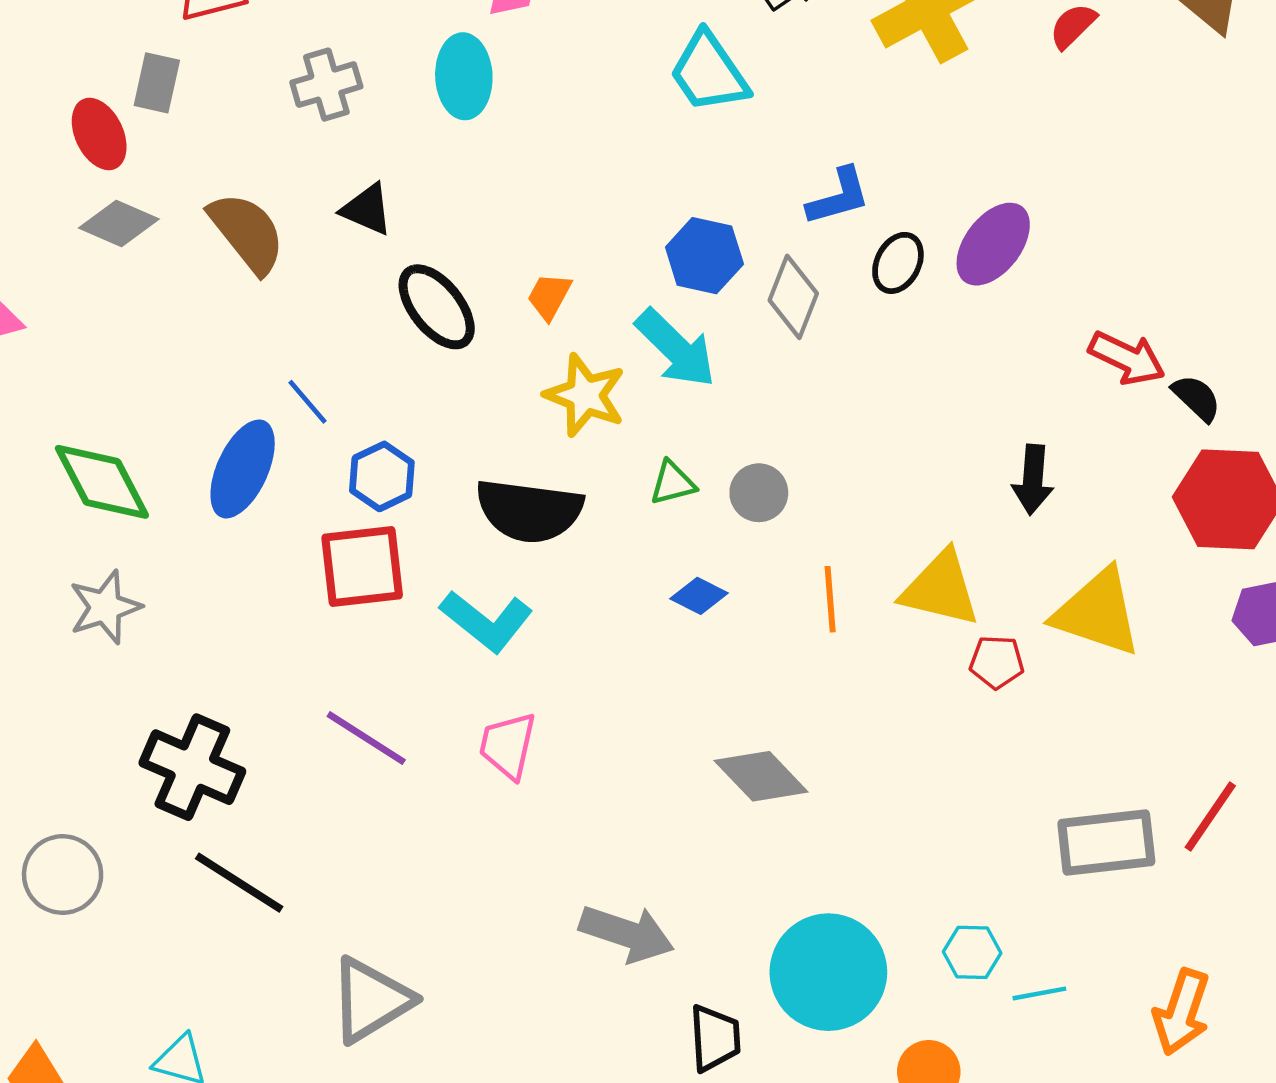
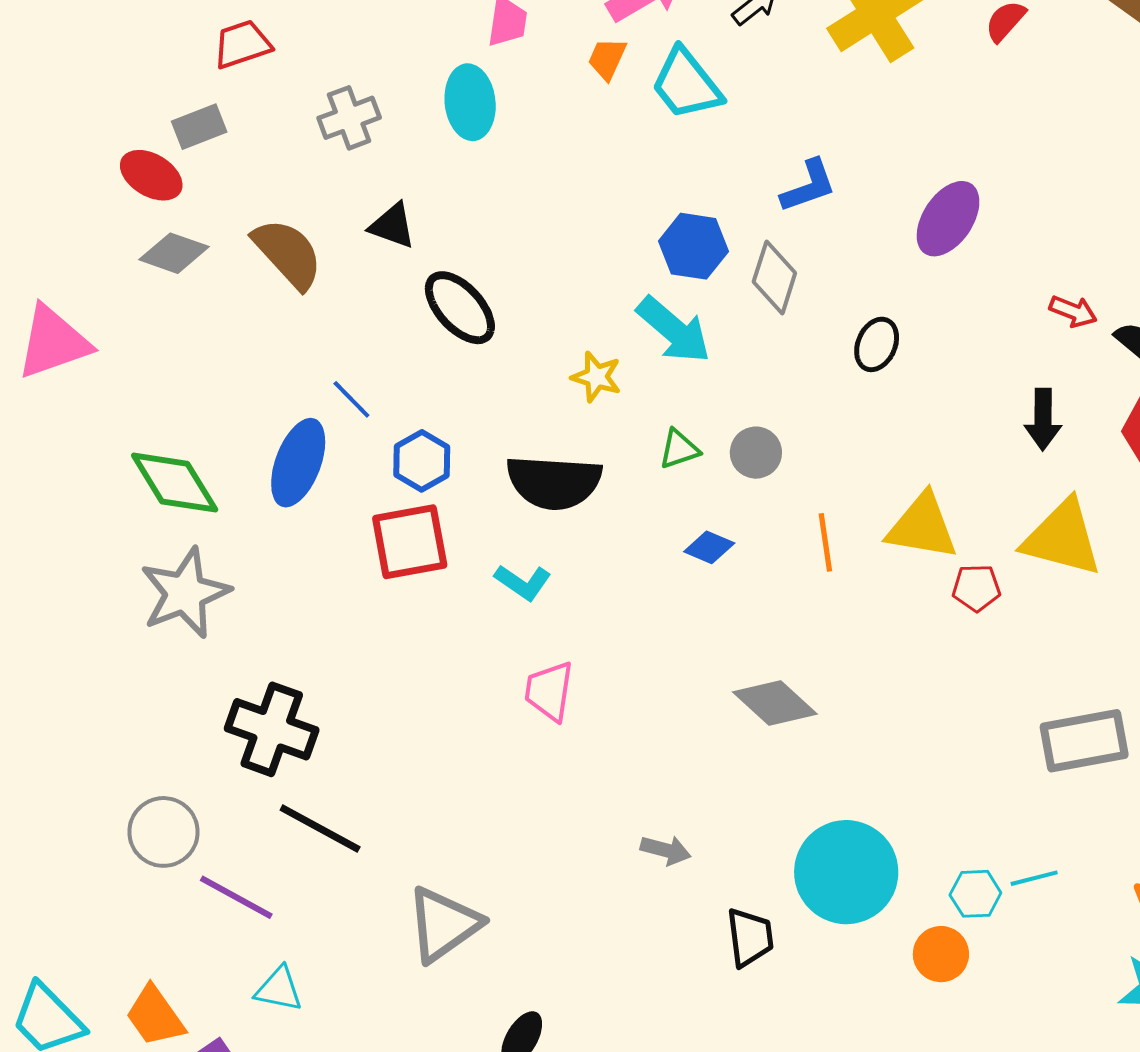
gray rectangle: (157, 83) -> (199, 127), turned 60
red ellipse: (99, 134) -> (151, 175), turned -30
black ellipse: (898, 263) -> (877, 344), moved
orange trapezoid: (549, 296) -> (607, 59), moved
red arrow: (1127, 358) -> (1073, 311), size x0.7
yellow star: (585, 395) -> (596, 377), size x0.7
black arrow: (1033, 480) -> (1043, 419), moved
gray star: (105, 607) -> (185, 593), size x1.4
cyan L-shape: (486, 621) -> (523, 582), size x0.7
purple line: (366, 738) -> (236, 897), moved
gray arrow: (627, 934) -> (666, 850), size x0.6
cyan hexagon: (972, 952) -> (975, 894), moved

